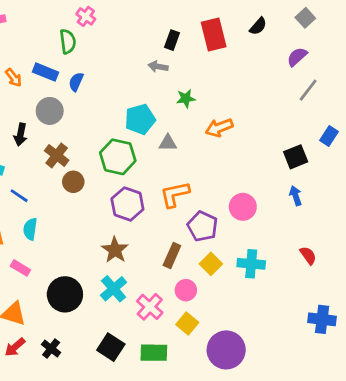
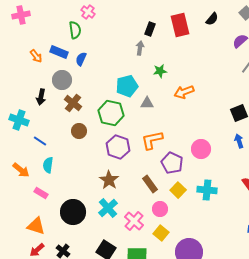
gray arrow: (158, 66) -> (140, 48), turned 88
brown cross: (57, 155) -> (73, 103), moved
brown rectangle: (172, 255) -> (150, 184), turned -60

